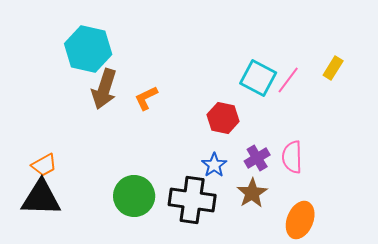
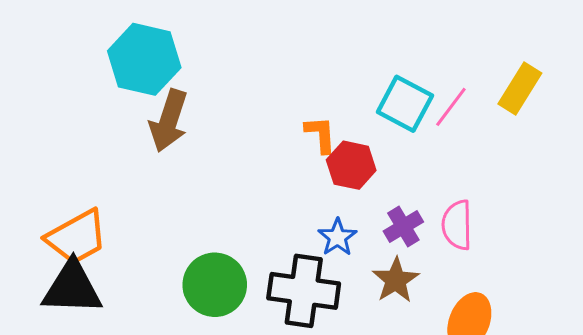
yellow rectangle: (333, 68) -> (520, 88), size x1.4
orange L-shape: (146, 98) -> (321, 134), moved, turned 112
orange trapezoid: (44, 165) -> (77, 237), size x1.6

